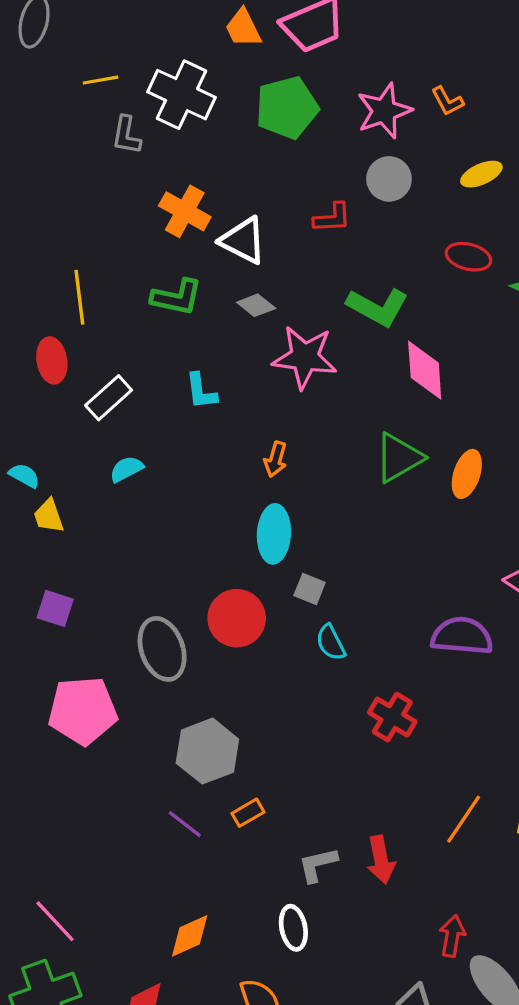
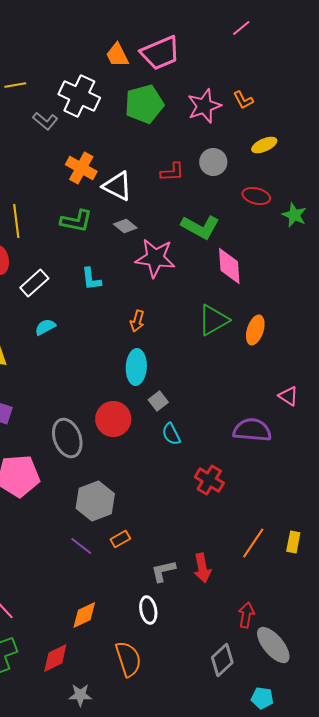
yellow line: (100, 80) -> (15, 85), moved
gray L-shape: (126, 135) -> (45, 121), turned -60
gray circle: (389, 179) -> (213, 162), moved
gray square: (310, 589) -> (158, 401), turned 30

